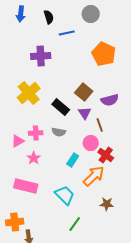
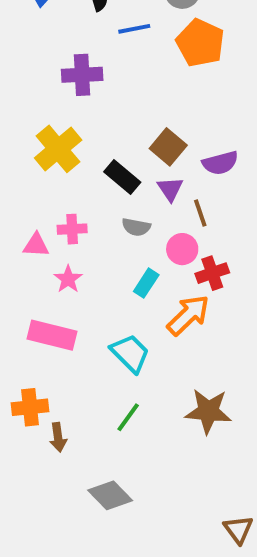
orange pentagon: (104, 54) -> (200, 43), moved
gray semicircle: (59, 132) -> (136, 227), moved
pink triangle: (18, 141) -> (36, 245), turned 32
red cross: (106, 155) -> (212, 273), turned 35
brown star: (107, 204) -> (208, 411), moved, size x1.6
green line: (75, 224) -> (128, 417), moved

